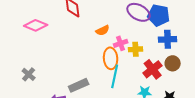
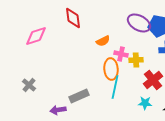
pink diamond: (36, 25) -> (36, 36), turned -40
pink cross: (121, 43) -> (121, 54), turned 32

